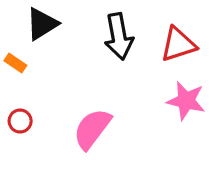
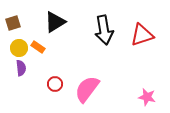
pink star: (186, 101) -> (147, 97), moved, size x0.7
red circle: (20, 121) -> (55, 84), moved

